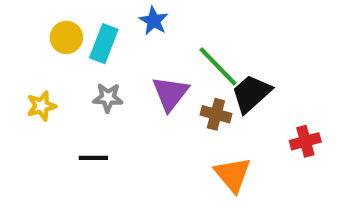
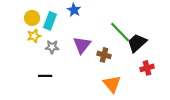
green line: (218, 66) -> (120, 32), moved
black trapezoid: (251, 93) -> (137, 43), moved
yellow star: (41, 106) -> (34, 36), moved

